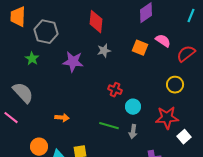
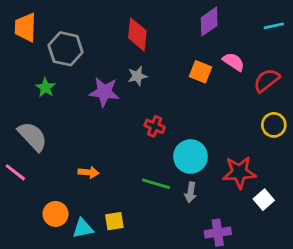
cyan line: (191, 16) -> (274, 26), turned 56
gray star: (104, 51) -> (137, 76), moved
yellow circle: (175, 85) -> (274, 125), moved
red cross: (115, 90) -> (155, 126), moved
cyan circle: (133, 107) -> (190, 157), size x1.5

